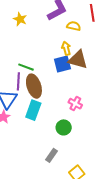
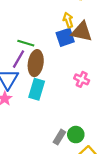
purple line: (18, 81) -> (18, 59), turned 30
brown ellipse: (34, 86) -> (36, 63), turned 30
green circle: (64, 127) -> (76, 135), moved

